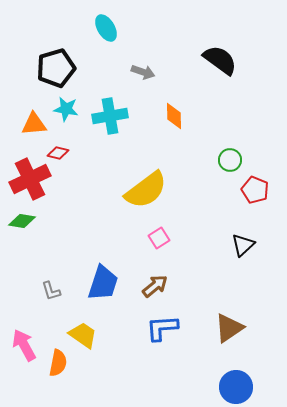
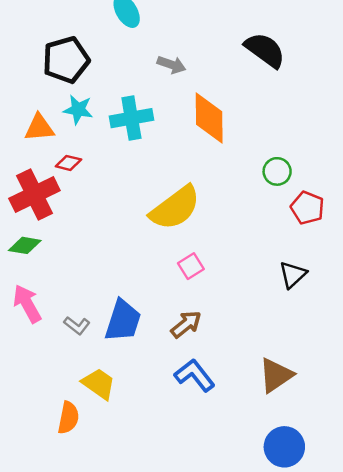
orange diamond: (174, 116) -> (209, 118), size x1.6
gray L-shape: (51, 291) -> (77, 326), moved, turned -35
blue L-shape: (162, 328) -> (195, 375), turned 56
pink arrow: (24, 345) -> (27, 304), moved

